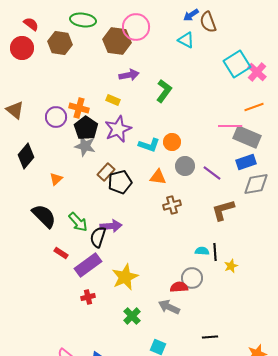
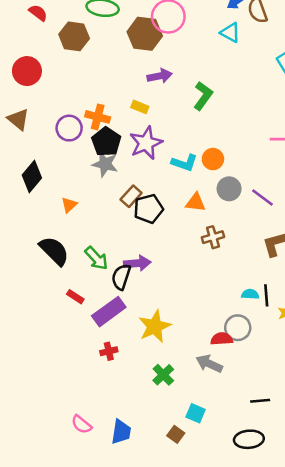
red circle: (22, 48) -> (27, 71), moved

